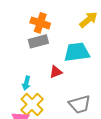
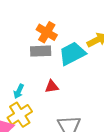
cyan trapezoid: (77, 52) -> (72, 54), moved, turned -32

